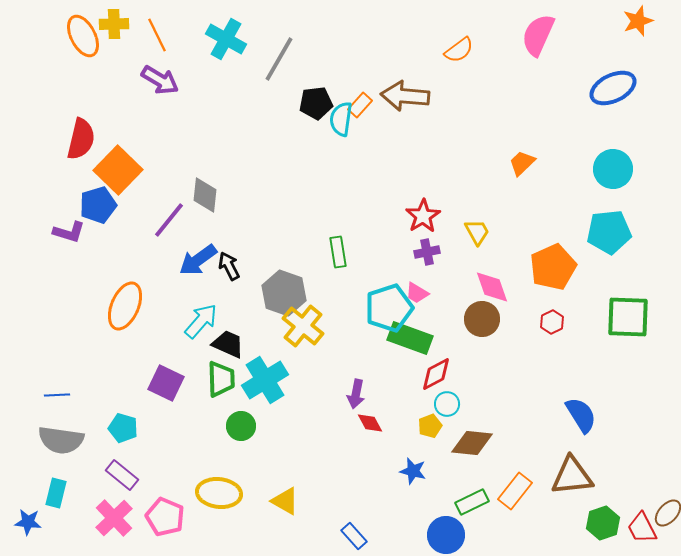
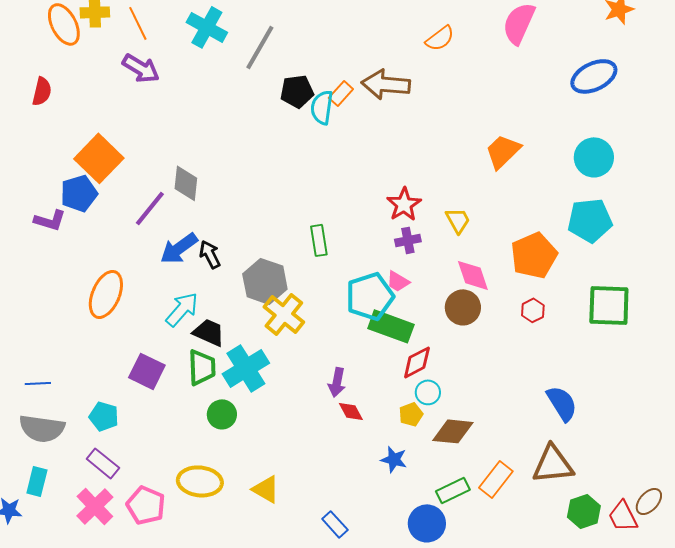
red semicircle: (81, 139) -> (42, 91), moved, size x0.7
orange trapezoid: (522, 163) -> (503, 151), size x1.4

